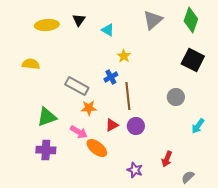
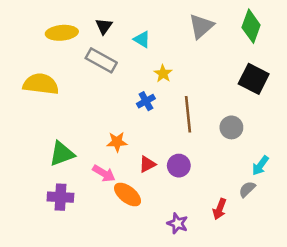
yellow semicircle: (31, 64) -> (41, 84), size x1.5
gray rectangle: (77, 86) -> (101, 60), moved
brown line: (128, 96) -> (188, 114), moved
gray semicircle: (188, 177) -> (247, 189), moved

